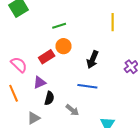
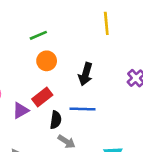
red rectangle: (47, 57) -> (42, 97), moved
black semicircle: (49, 98) -> (56, 120), moved

